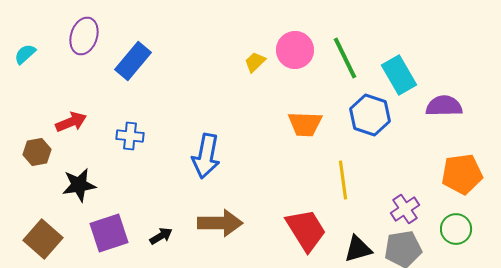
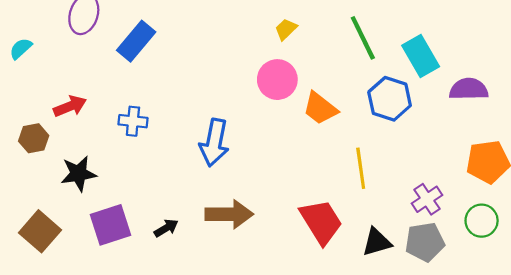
pink circle: (295, 50) -> (277, 80), moved
cyan semicircle: (25, 54) -> (21, 49), moved
yellow trapezoid: (255, 62) -> (286, 29), moved
orange trapezoid: (305, 124) -> (320, 108), turned 36

